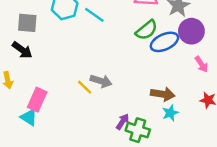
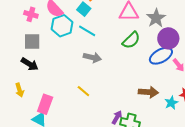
blue ellipse: (164, 42) -> (161, 56), moved
gray arrow: (101, 81) -> (92, 57), moved
cyan star: (170, 113) -> (171, 103), moved

